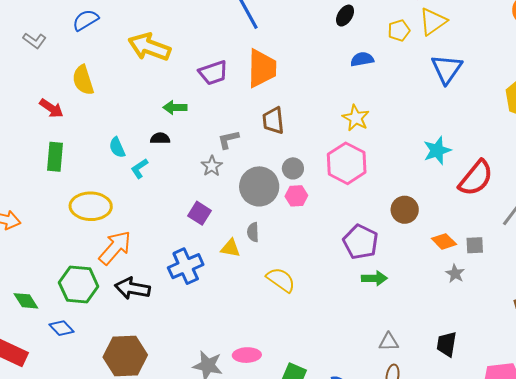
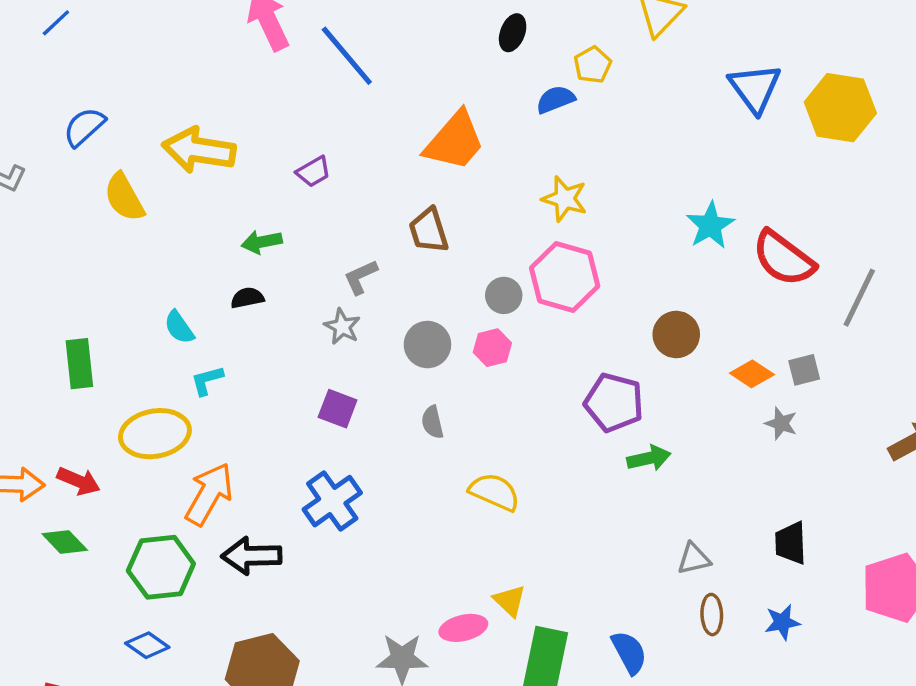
yellow pentagon: (399, 30) -> (593, 65), moved
orange trapezoid: (262, 68) -> (455, 141), moved, turned 51
blue triangle: (447, 69) -> (755, 88), moved
purple trapezoid: (213, 73) -> (313, 172), size x0.7
yellow semicircle: (83, 80) -> (124, 197), moved
red arrow: (51, 108) -> (79, 481), moved
gray circle: (293, 168) -> (504, 295), moved
cyan L-shape: (139, 169) -> (207, 380), moved, turned 30
red semicircle: (476, 178) -> (784, 258), turned 99
gray circle: (259, 186) -> (427, 345), size x0.7
yellow triangle: (230, 248) -> (510, 601), moved, turned 45
green diamond: (26, 301) -> (65, 542), moved

